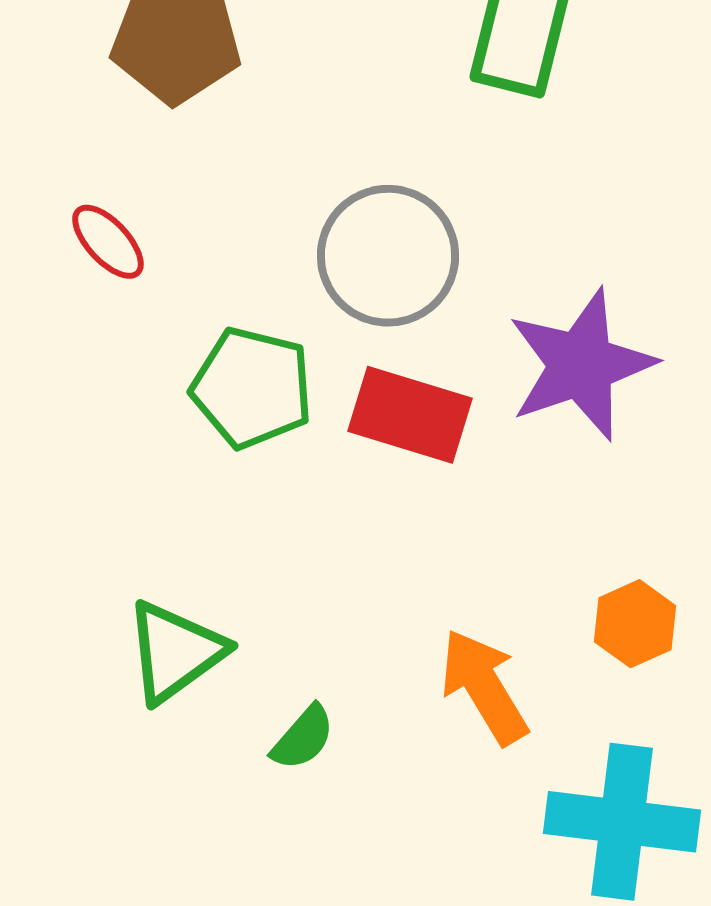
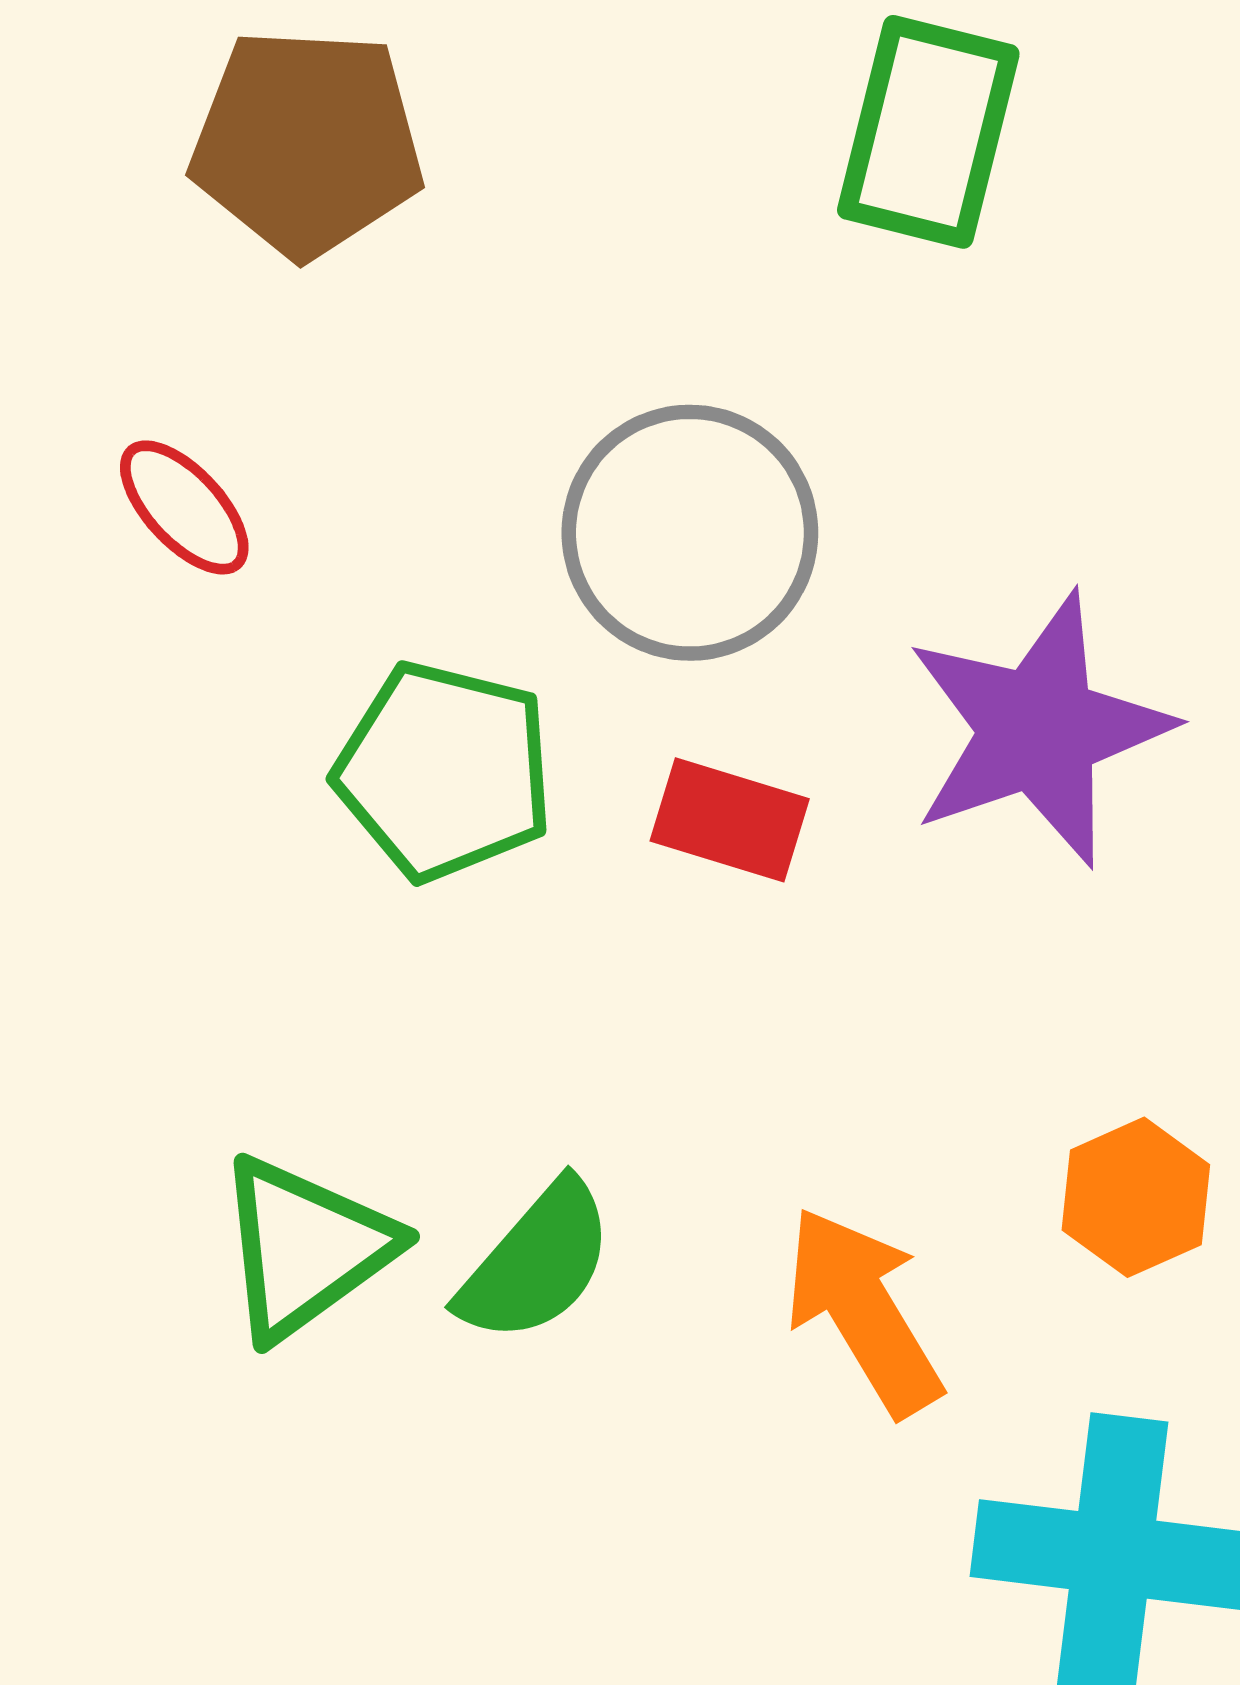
red rectangle: (410, 415) -> (730, 820), size x0.7
green semicircle: (303, 738) -> (536, 1262), moved, size x1.4

